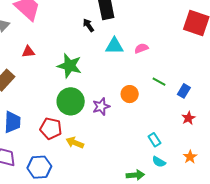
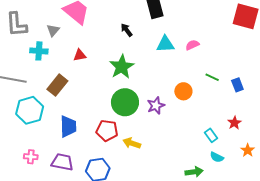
black arrow: (88, 25) -> (127, 30), moved
green star: (69, 66) -> (122, 67), turned 30
blue rectangle: (184, 91) -> (237, 85), turned -48
red star: (188, 118) -> (234, 123), moved

